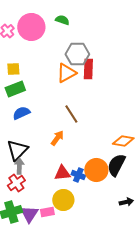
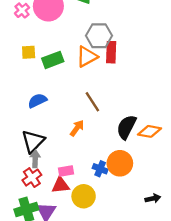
green rectangle: (15, 89) -> (53, 60), moved
black semicircle: (116, 165) -> (126, 127), moved
red triangle: (62, 173) -> (60, 185), moved
pink rectangle: (47, 212) -> (66, 171), moved

